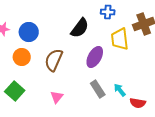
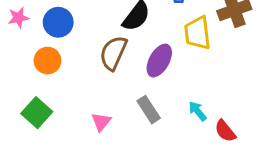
brown semicircle: (54, 60) -> (113, 53), moved
gray rectangle: (98, 89) -> (149, 110), moved
red semicircle: (138, 103) -> (225, 131), turned 42

